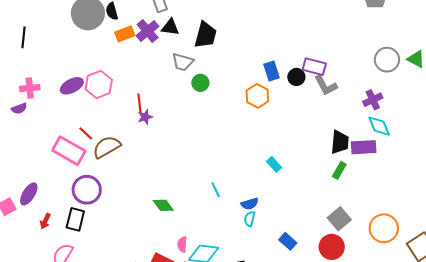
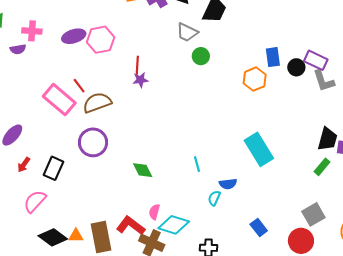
cyan rectangle: (274, 164) -> (259, 149), size x2.0
purple circle: (87, 190) -> (93, 142), moved
cyan semicircle: (250, 219) -> (214, 198), moved

